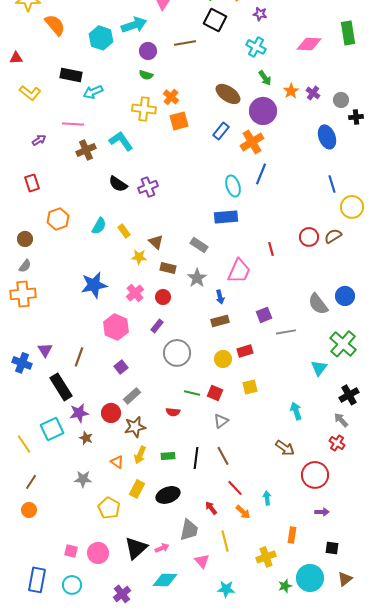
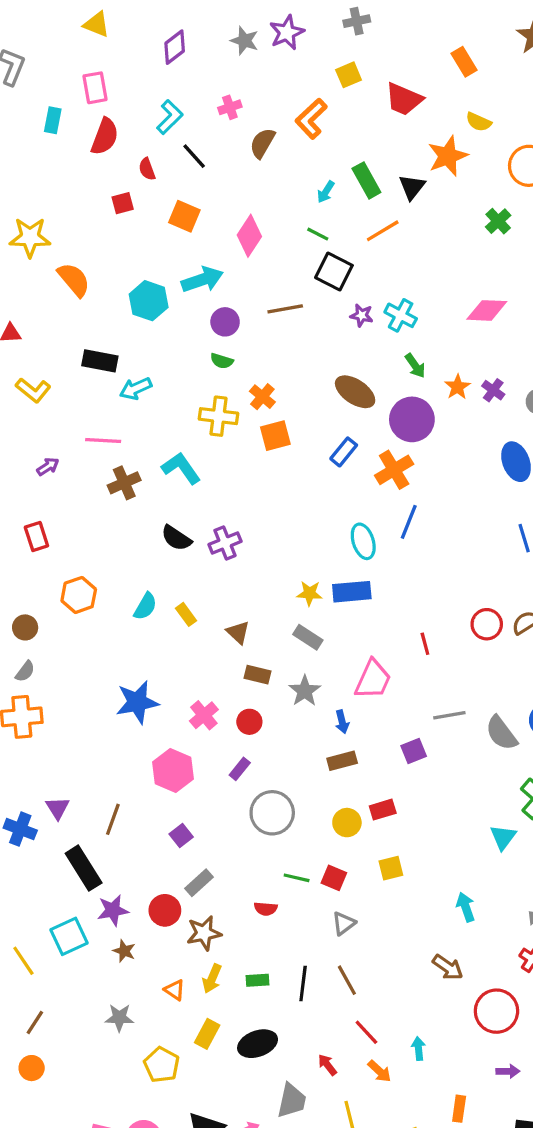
purple star: (260, 14) -> (362, 315), moved
yellow star: (139, 257) -> (310, 593), moved
gray line: (286, 332) -> (449, 715), moved

